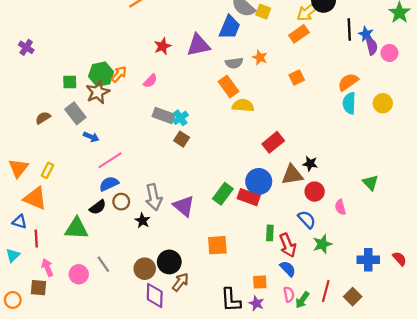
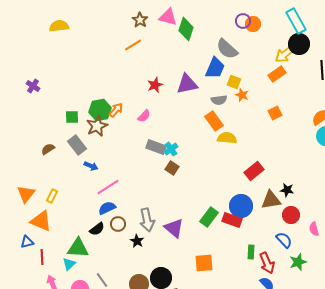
yellow square: (263, 12) -> (234, 82), moved
blue triangle: (19, 222) -> (27, 242), turned -32
cyan triangle: (13, 255) -> (69, 264), moved

